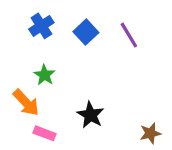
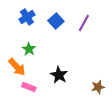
purple line: (129, 35) -> (84, 23), turned 60

